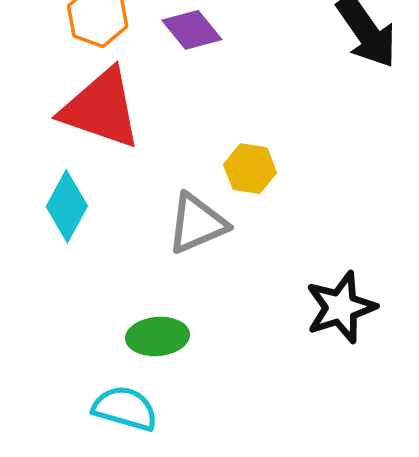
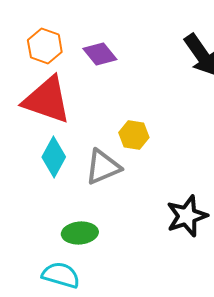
cyan diamond: (67, 206) -> (54, 157), moved

